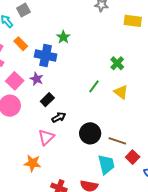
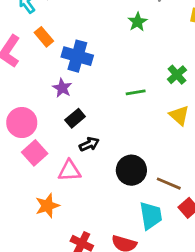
green star: (63, 37) -> (137, 22), moved
pink square: (15, 81) -> (35, 153), moved
green line: (94, 86) -> (136, 92), moved, turned 40
pink triangle: (46, 137) -> (69, 171), turned 36
orange star: (33, 163) -> (47, 206), turned -30

